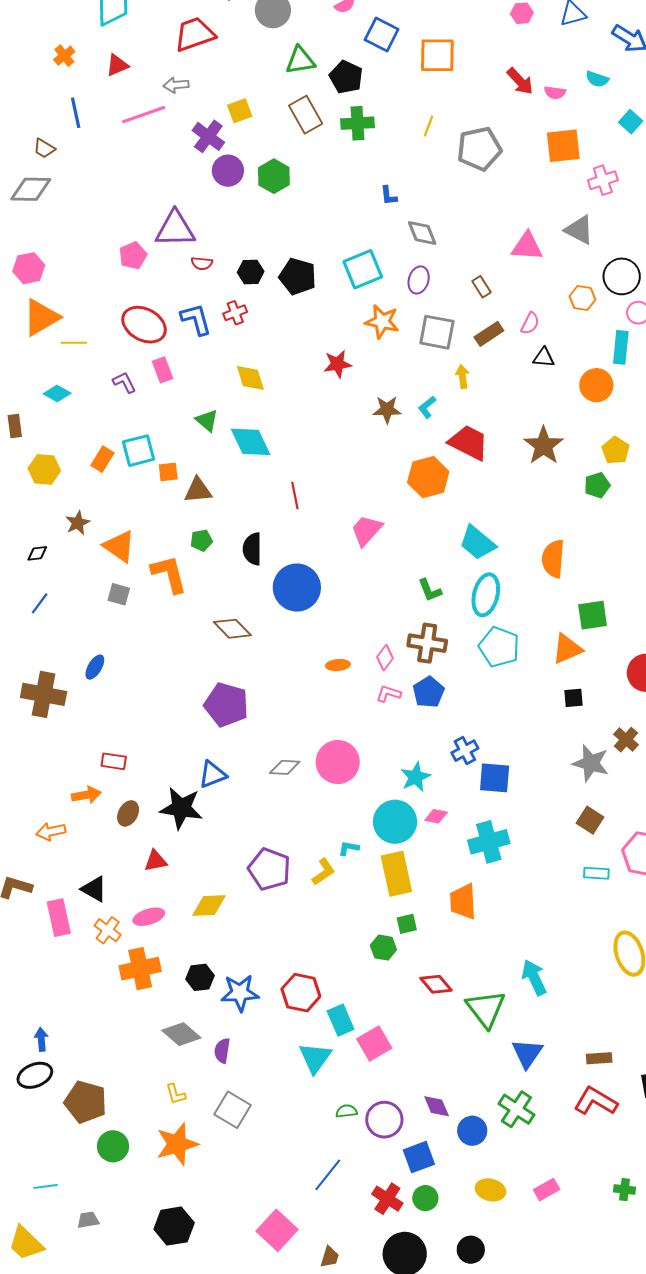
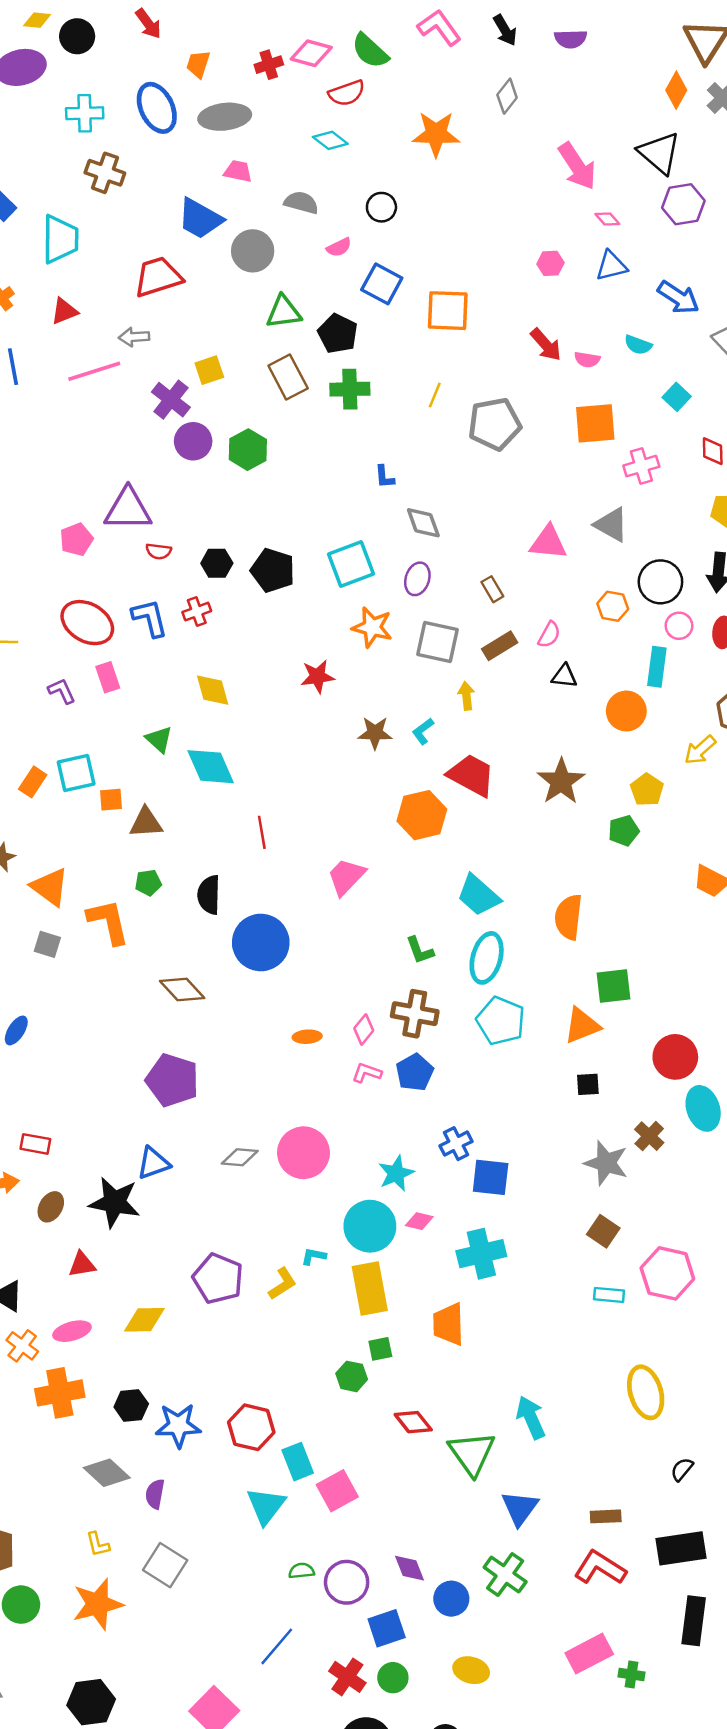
pink rectangle: (547, 1190) -> (589, 1654), moved, size x1.5

